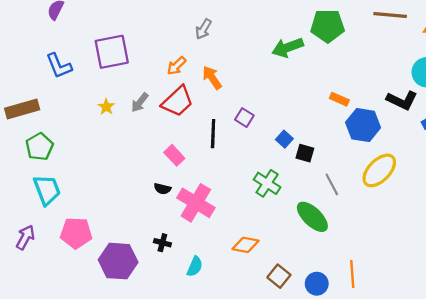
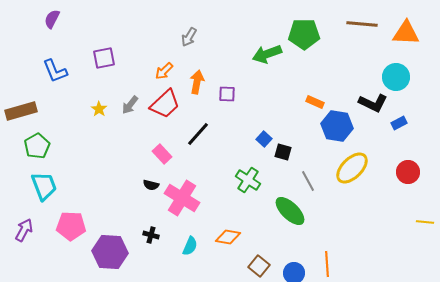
purple square: (112, 52) -> (104, 58), size x0.7
orange arrow: (212, 78) -> (197, 82), turned 45
purple square: (244, 118) -> (227, 94), moved, turned -30
black line: (213, 134) -> (198, 134), turned 40
cyan semicircle: (195, 266) -> (190, 246), moved

